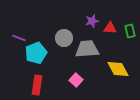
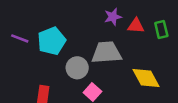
gray circle: (64, 38) -> (77, 68), moved
cyan pentagon: (36, 53) -> (52, 41), moved

